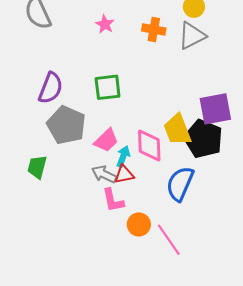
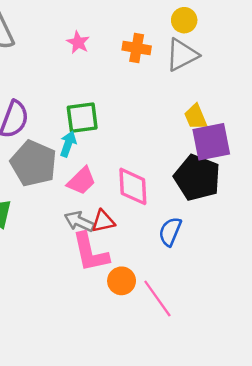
yellow trapezoid: (177, 130) -> (196, 117), moved, size x0.7
cyan arrow: (123, 156) -> (68, 144), moved
blue semicircle: (180, 184) -> (170, 232), size x0.7
pink L-shape: (113, 200) -> (90, 252), size x1.4

